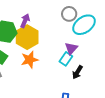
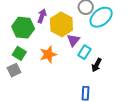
yellow hexagon: (27, 37) -> (61, 24), moved
purple triangle: (71, 48) -> (73, 40), moved

